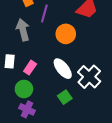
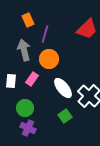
orange circle: (66, 34) -> (49, 59), moved
pink rectangle: (30, 68) -> (32, 79), moved

